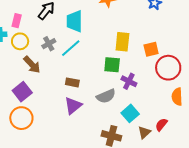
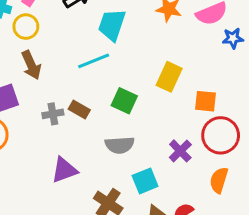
gray cross: (49, 44) -> (53, 114), moved
green square: (112, 65) -> (124, 101), moved
purple cross: (129, 81) -> (180, 151), moved
purple triangle: (73, 106) -> (64, 170), moved

